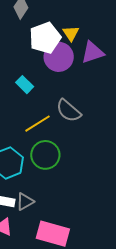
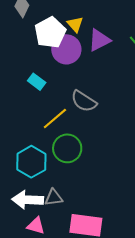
gray triangle: (25, 202) -> (54, 198), turned 30

